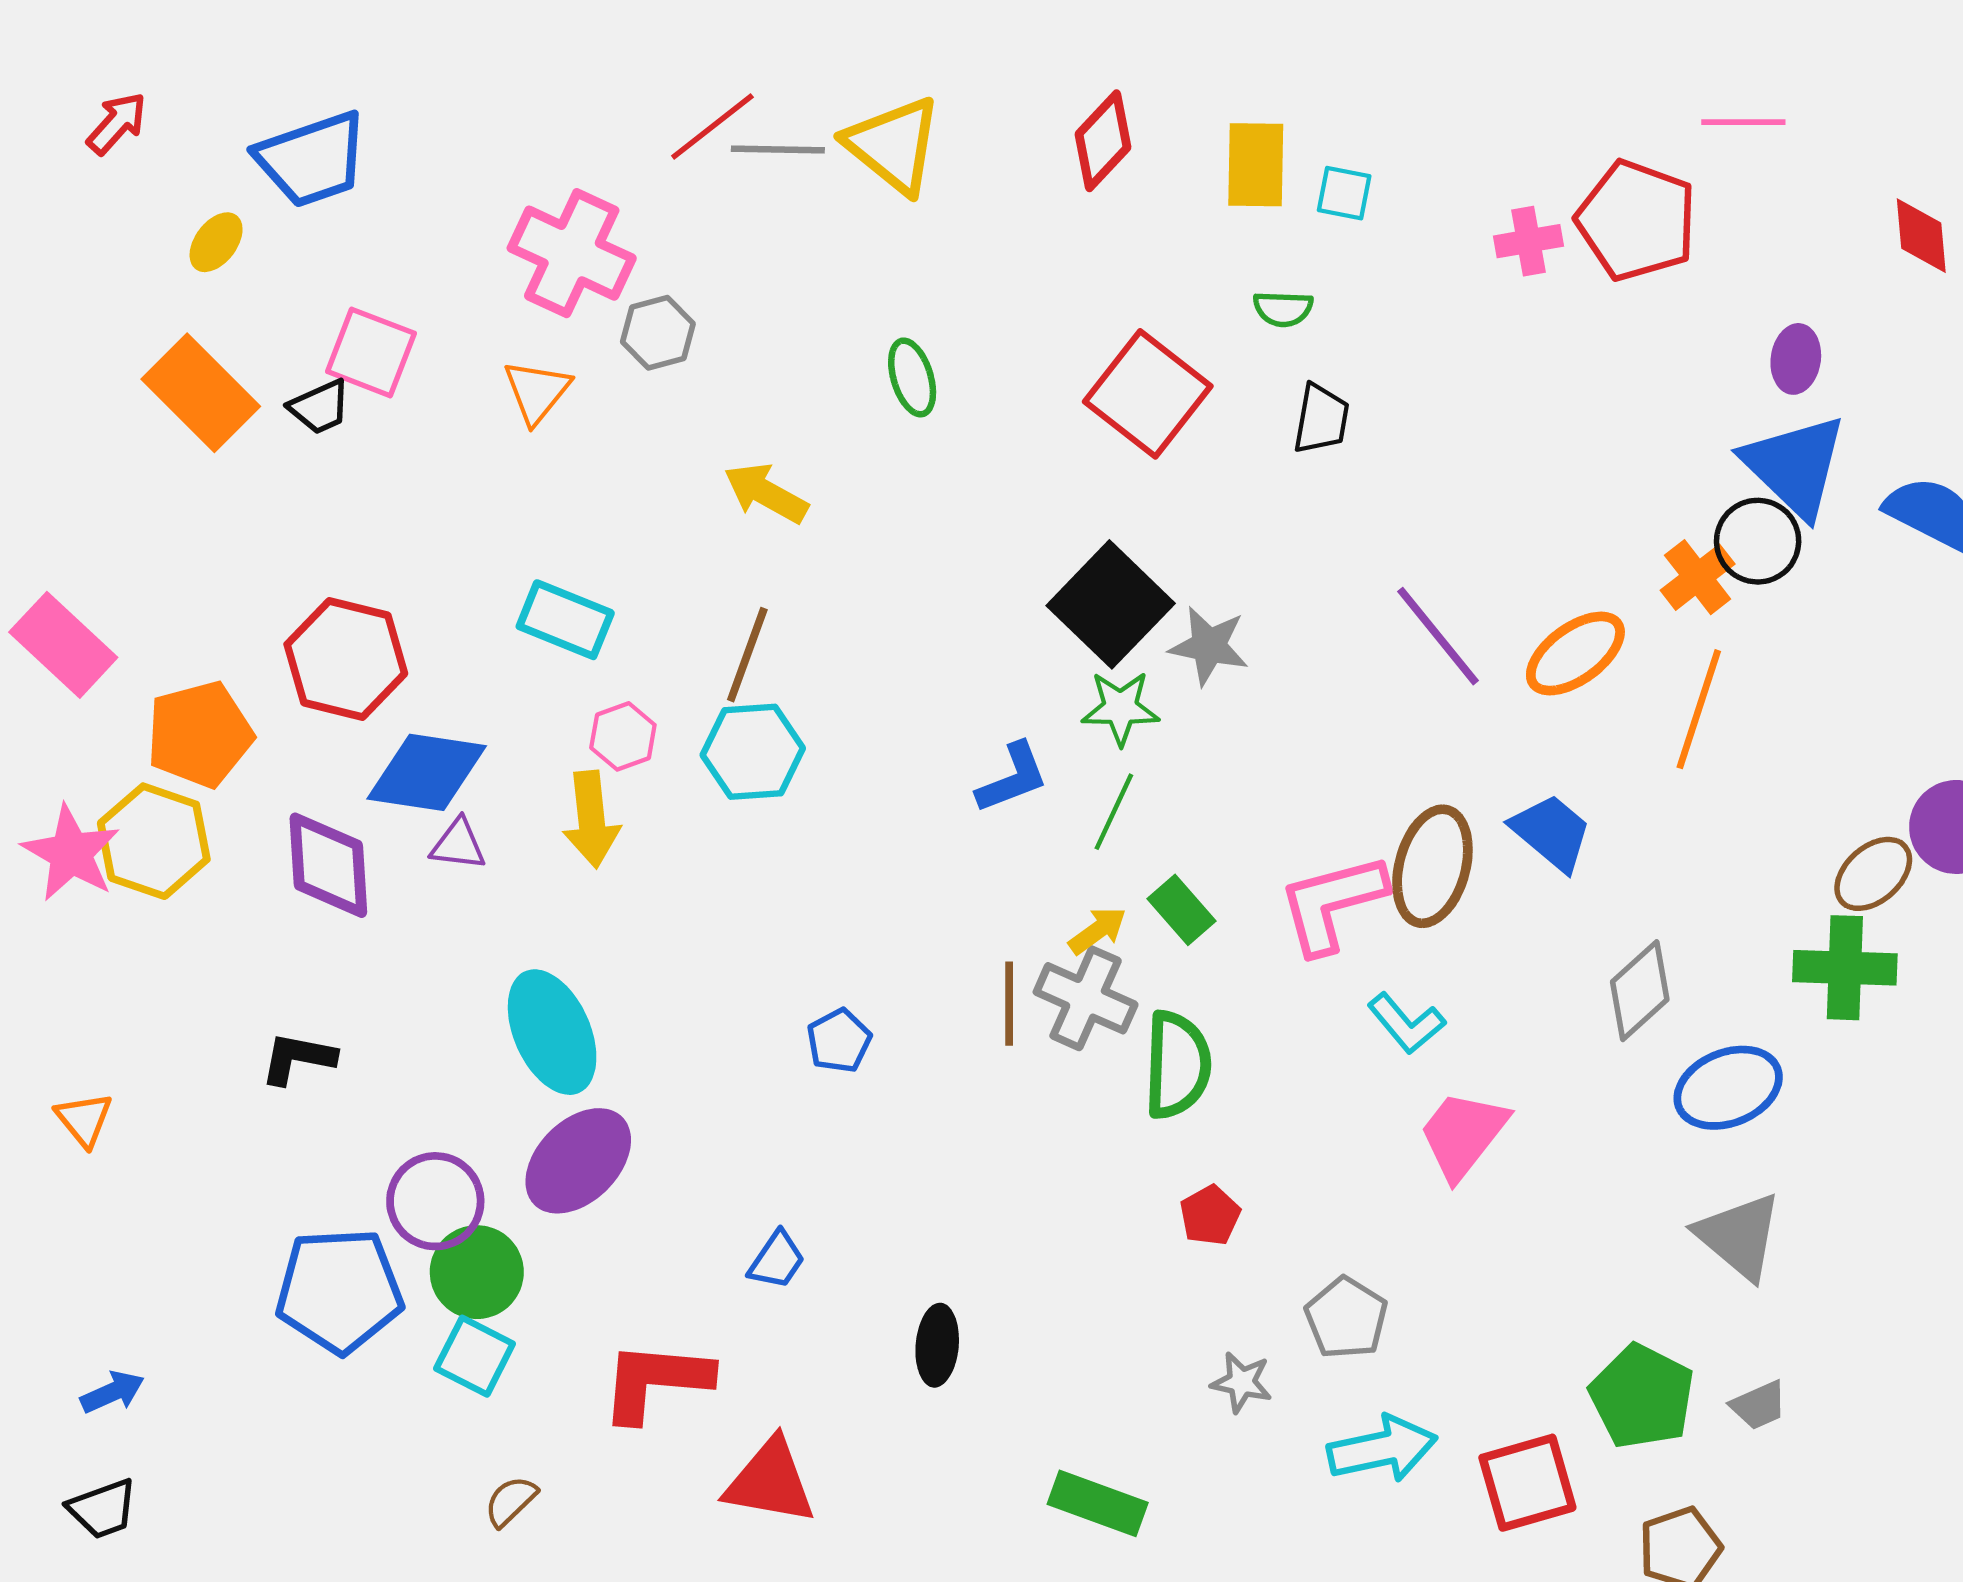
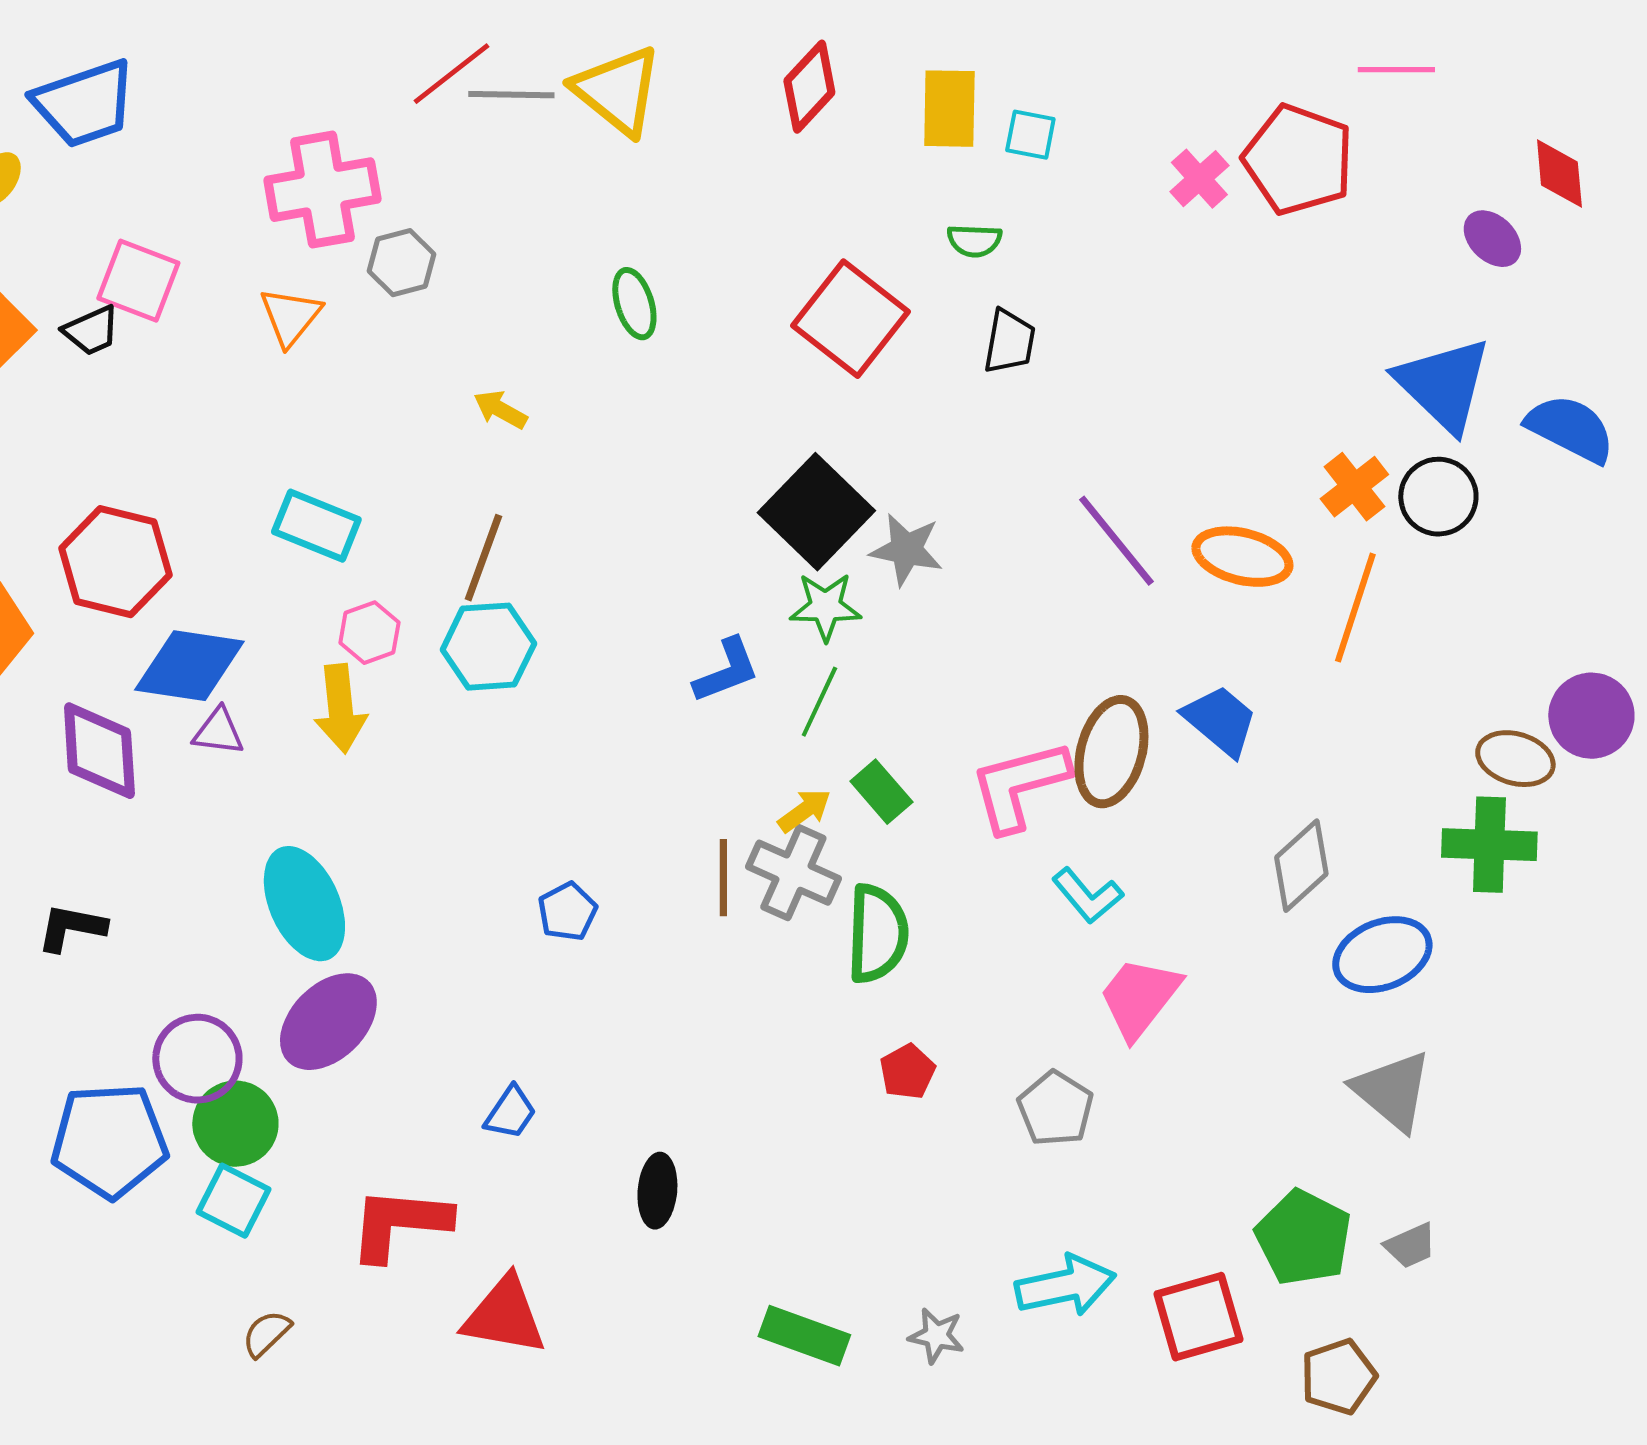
pink cross: (1528, 241) -> (1199, 179), turned -32
pink cross: (572, 253) -> (322, 190), turned -35
purple ellipse: (1796, 359) -> (1492, 239), moved, turned -54
yellow arrow: (766, 493) -> (500, 410), size x0.7
black circle: (1758, 541) -> (1438, 497), moved
orange ellipse: (1575, 654) -> (1242, 557), turned 50
brown ellipse: (1873, 874) -> (1515, 759), turned 58
gray pentagon: (1346, 1318) -> (1055, 1109), moved
gray star: (1242, 1382) -> (936, 1336), moved

